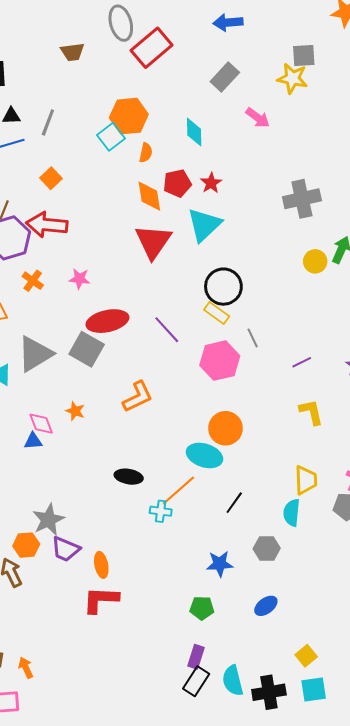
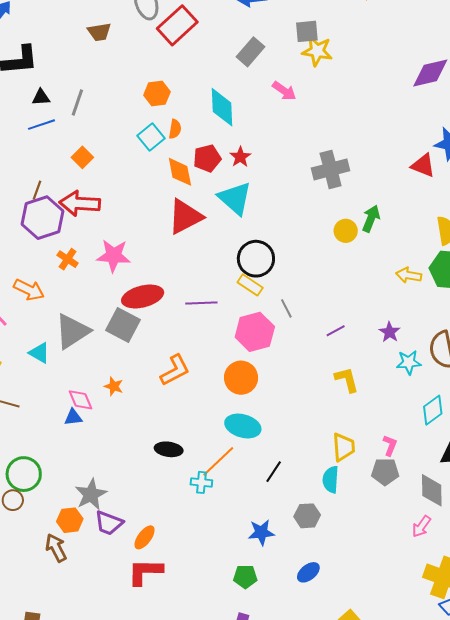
gray square: (304, 56) -> (307, 31), moved
orange hexagon: (129, 116) -> (157, 94), size x0.7
cyan diamond: (194, 132) -> (222, 107), size x1.4
cyan square: (111, 137) -> (151, 137), moved
cyan triangle: (204, 225) -> (235, 198), turned -33
red triangle: (153, 242) -> (185, 217), turned 30
pink star: (79, 279) -> (114, 256), size x1.6
purple line: (167, 330) -> (201, 303), turned -48
orange circle: (226, 428) -> (241, 378), moved
orange ellipse: (101, 565) -> (145, 537), turned 50

